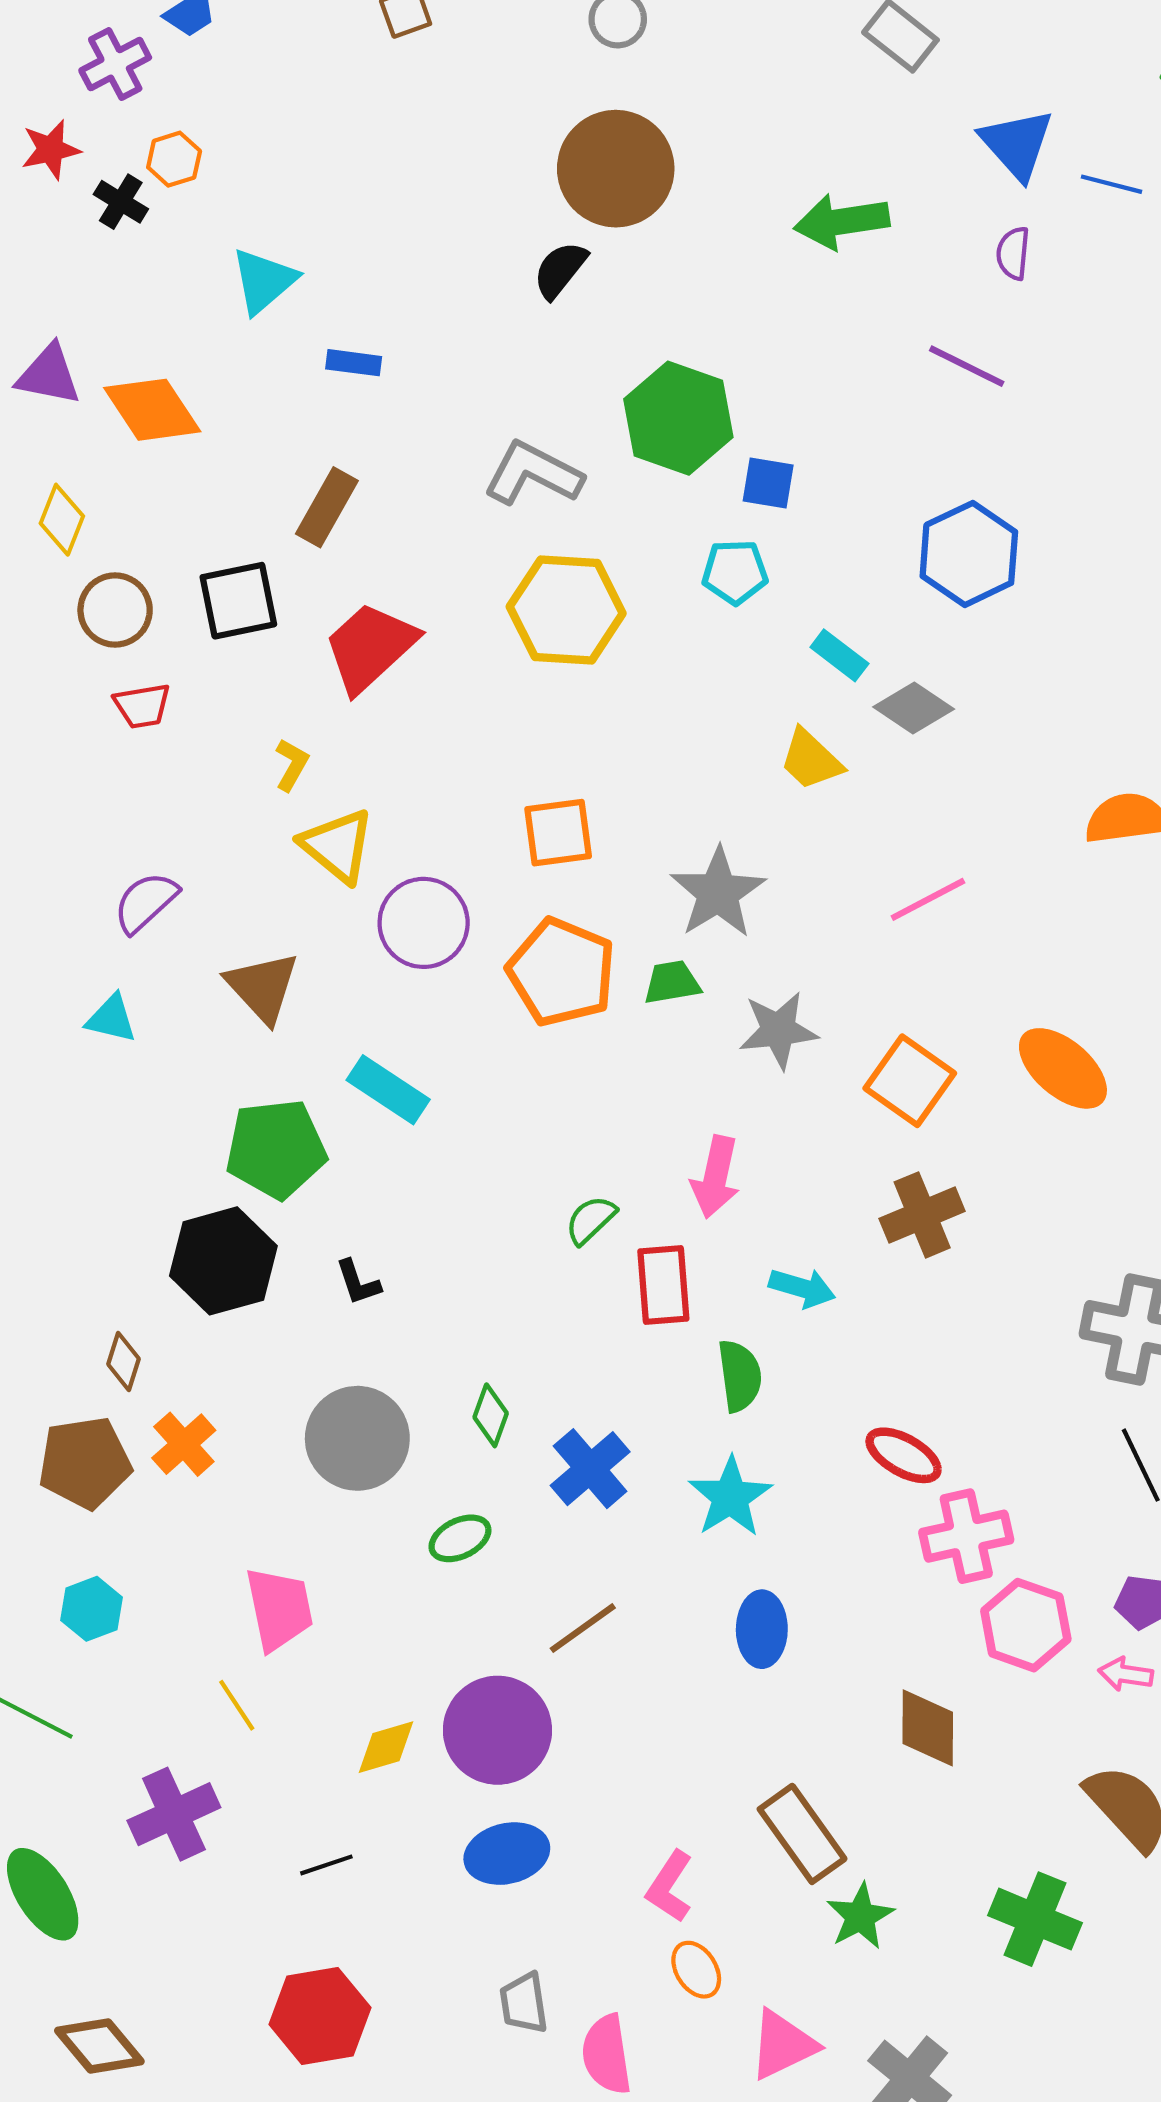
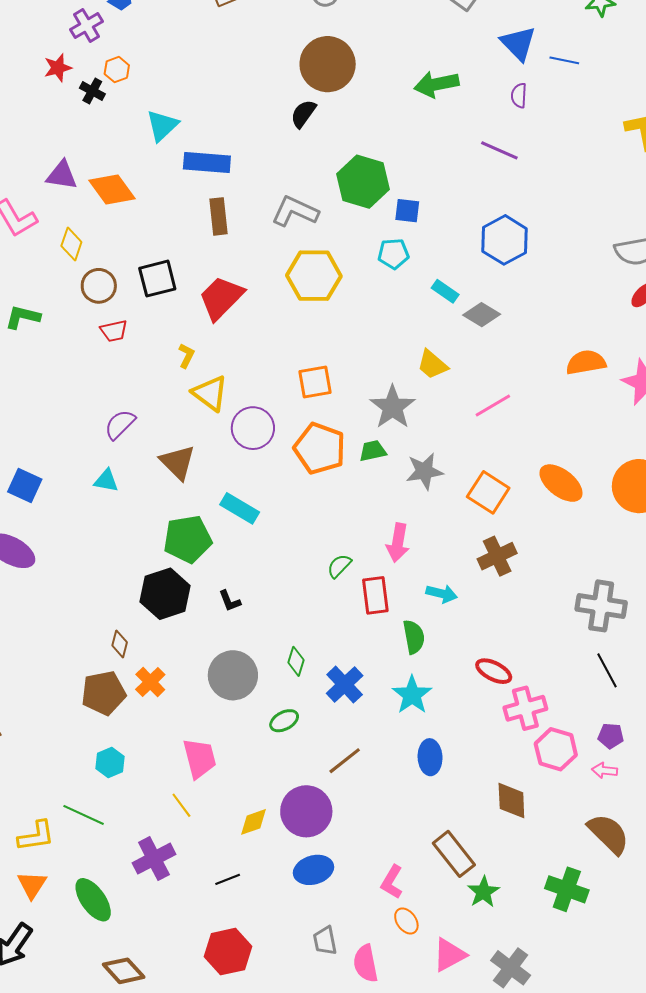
blue rectangle: (354, 363) -> (207, 163), size x1.8
brown rectangle: (327, 507) -> (218, 216), moved, turned -33
yellow trapezoid: (811, 760) -> (432, 365), moved

